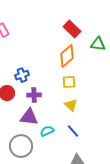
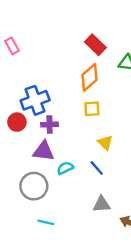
blue cross: (22, 75) -> (35, 100), size x1.6
yellow triangle: (71, 105) -> (105, 143), moved

